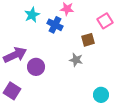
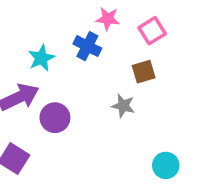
cyan star: (32, 15) -> (41, 58), moved
pink square: (105, 21) -> (152, 31), moved

